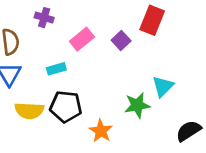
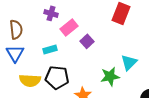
purple cross: (44, 18) -> (51, 13), moved
purple square: (121, 40) -> (87, 41), moved

